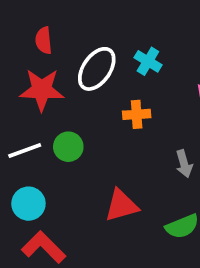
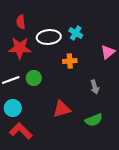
white ellipse: (97, 69) -> (49, 37), turned 50

